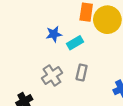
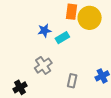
gray rectangle: (82, 72) -> (72, 81), moved

